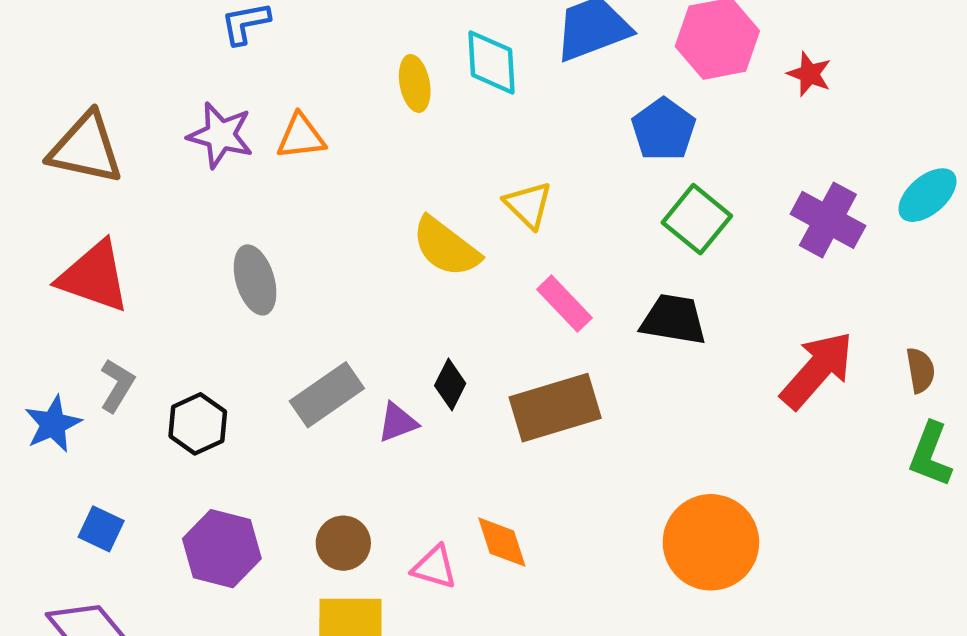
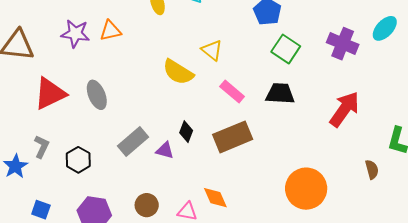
red triangle: (94, 277) -> (50, 94), moved, turned -39
brown semicircle: (920, 370) -> (372, 169), moved
purple triangle: (398, 422) -> (165, 150), turned 42

